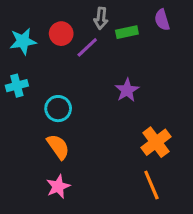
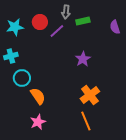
purple semicircle: (162, 20) -> (115, 27), moved
cyan circle: (58, 109) -> (22, 78), moved
orange cross: (156, 142) -> (90, 95), moved
orange line: (151, 185) -> (86, 121), moved

